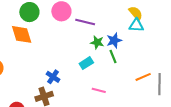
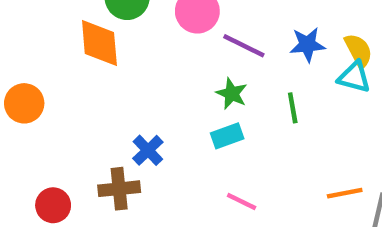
blue star: (114, 40) -> (307, 45), moved
green star: (97, 42) -> (232, 94), moved
green line: (113, 57) -> (293, 108), moved

